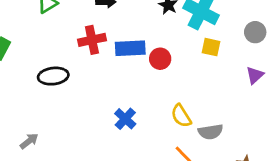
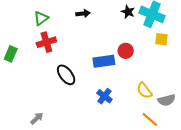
red cross: (92, 40) -> (46, 42), moved
blue rectangle: (130, 48) -> (104, 61), moved
black ellipse: (53, 76) -> (66, 75), moved, turned 65

